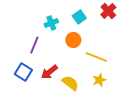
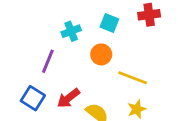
red cross: (108, 11) -> (149, 15), turned 35
cyan square: (79, 17) -> (109, 23), turned -32

